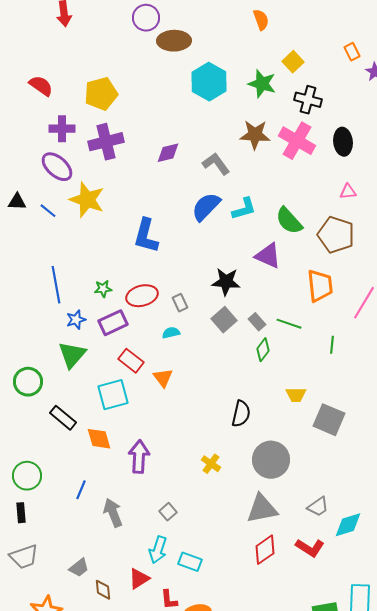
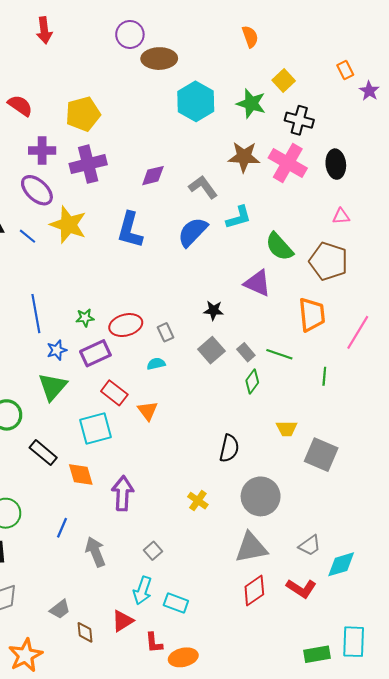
cyan L-shape: (244, 209) -> (239, 217), moved
blue L-shape: (146, 236) -> (130, 230), moved
black star: (226, 282) -> (214, 310), size x0.7

